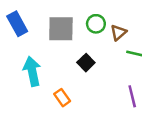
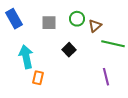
gray square: (61, 29) -> (49, 23), size x0.7
orange rectangle: (62, 98) -> (38, 78), moved, turned 48

